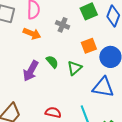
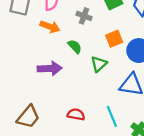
green semicircle: (52, 62) -> (75, 47), moved
purple arrow: (31, 71) -> (50, 68), turned -120

